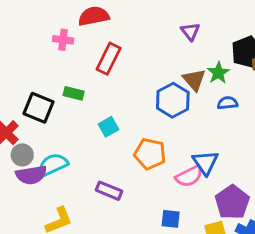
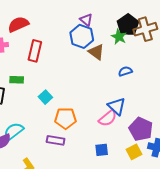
green star: (218, 73) -> (119, 37), moved
blue hexagon: (173, 100) -> (82, 36), moved
blue semicircle: (228, 103) -> (125, 71), moved
orange pentagon: (150, 154) -> (65, 118), moved

